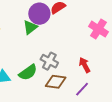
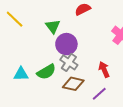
purple circle: (39, 14) -> (66, 44), moved
green triangle: (30, 27) -> (53, 26), turned -35

